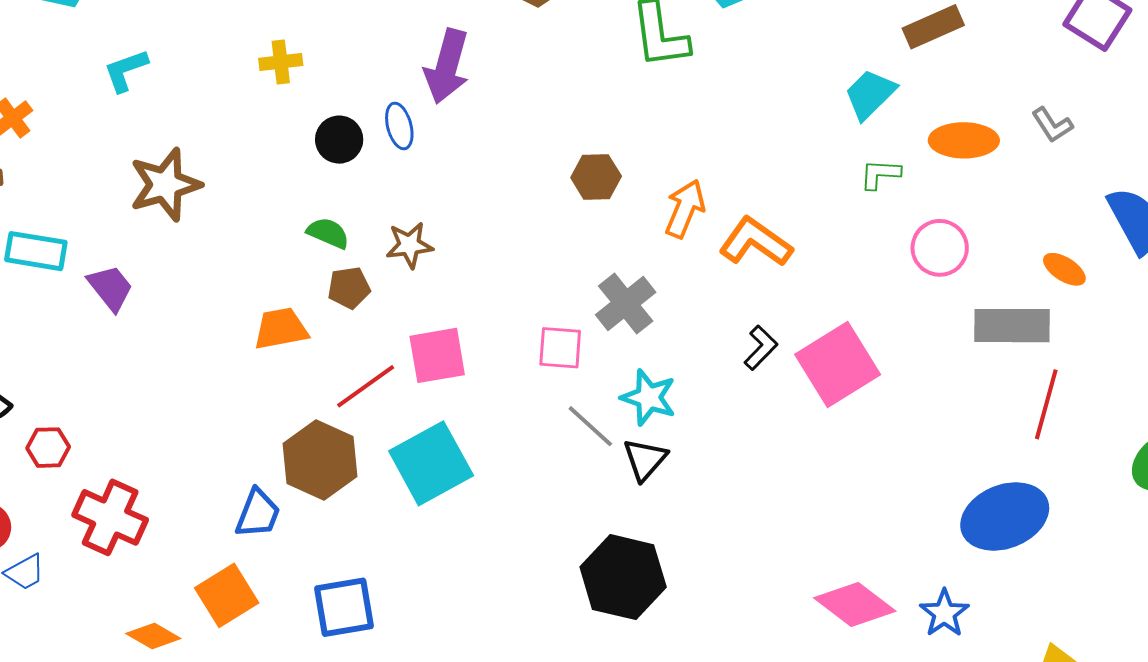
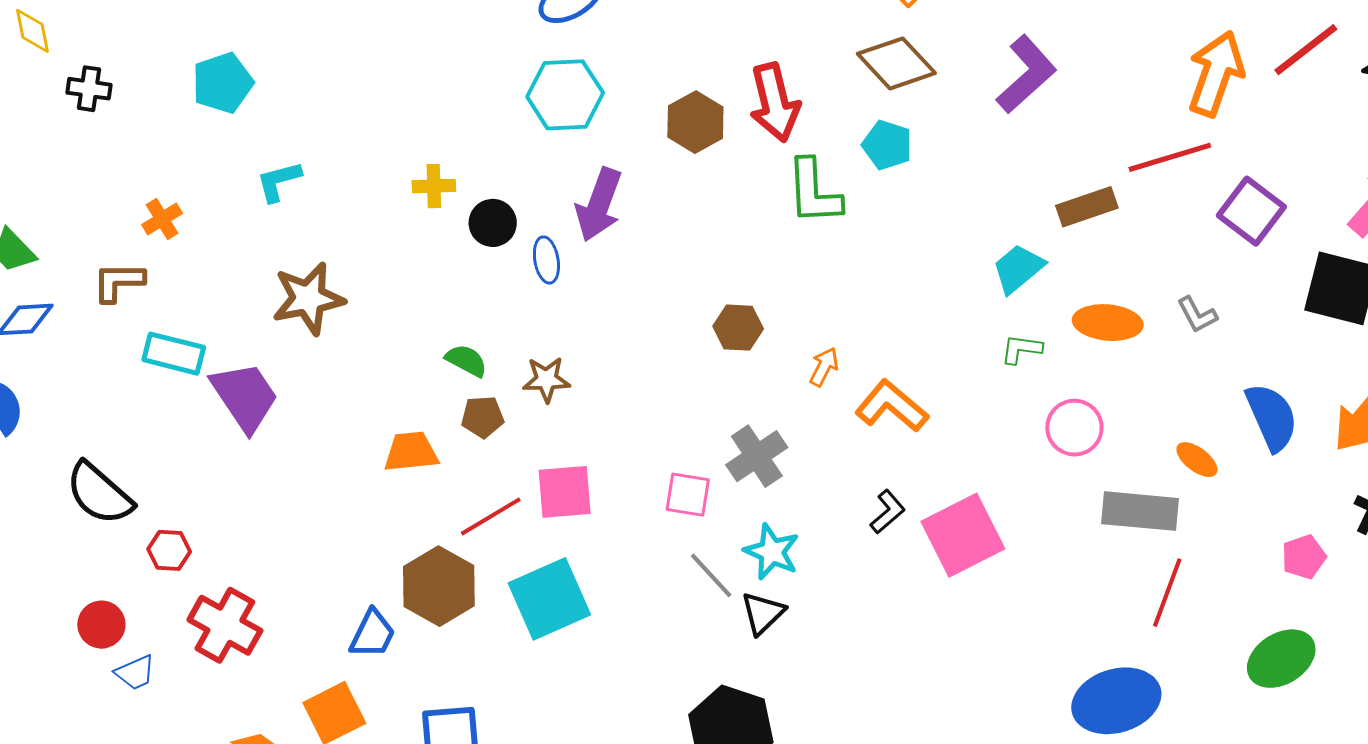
black circle: (339, 140) -> (493, 223), moved
orange arrow: (685, 209) -> (824, 367), size x0.7
purple trapezoid: (110, 288) -> (245, 397), size x1.5

